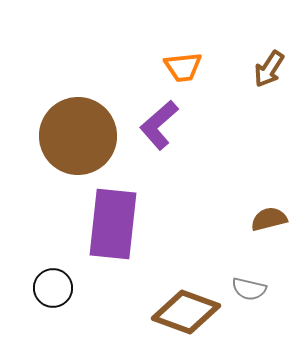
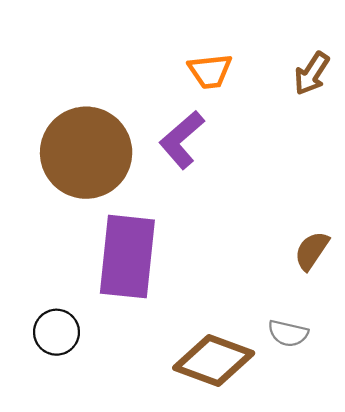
brown semicircle: (269, 219) -> (312, 251), turned -42

